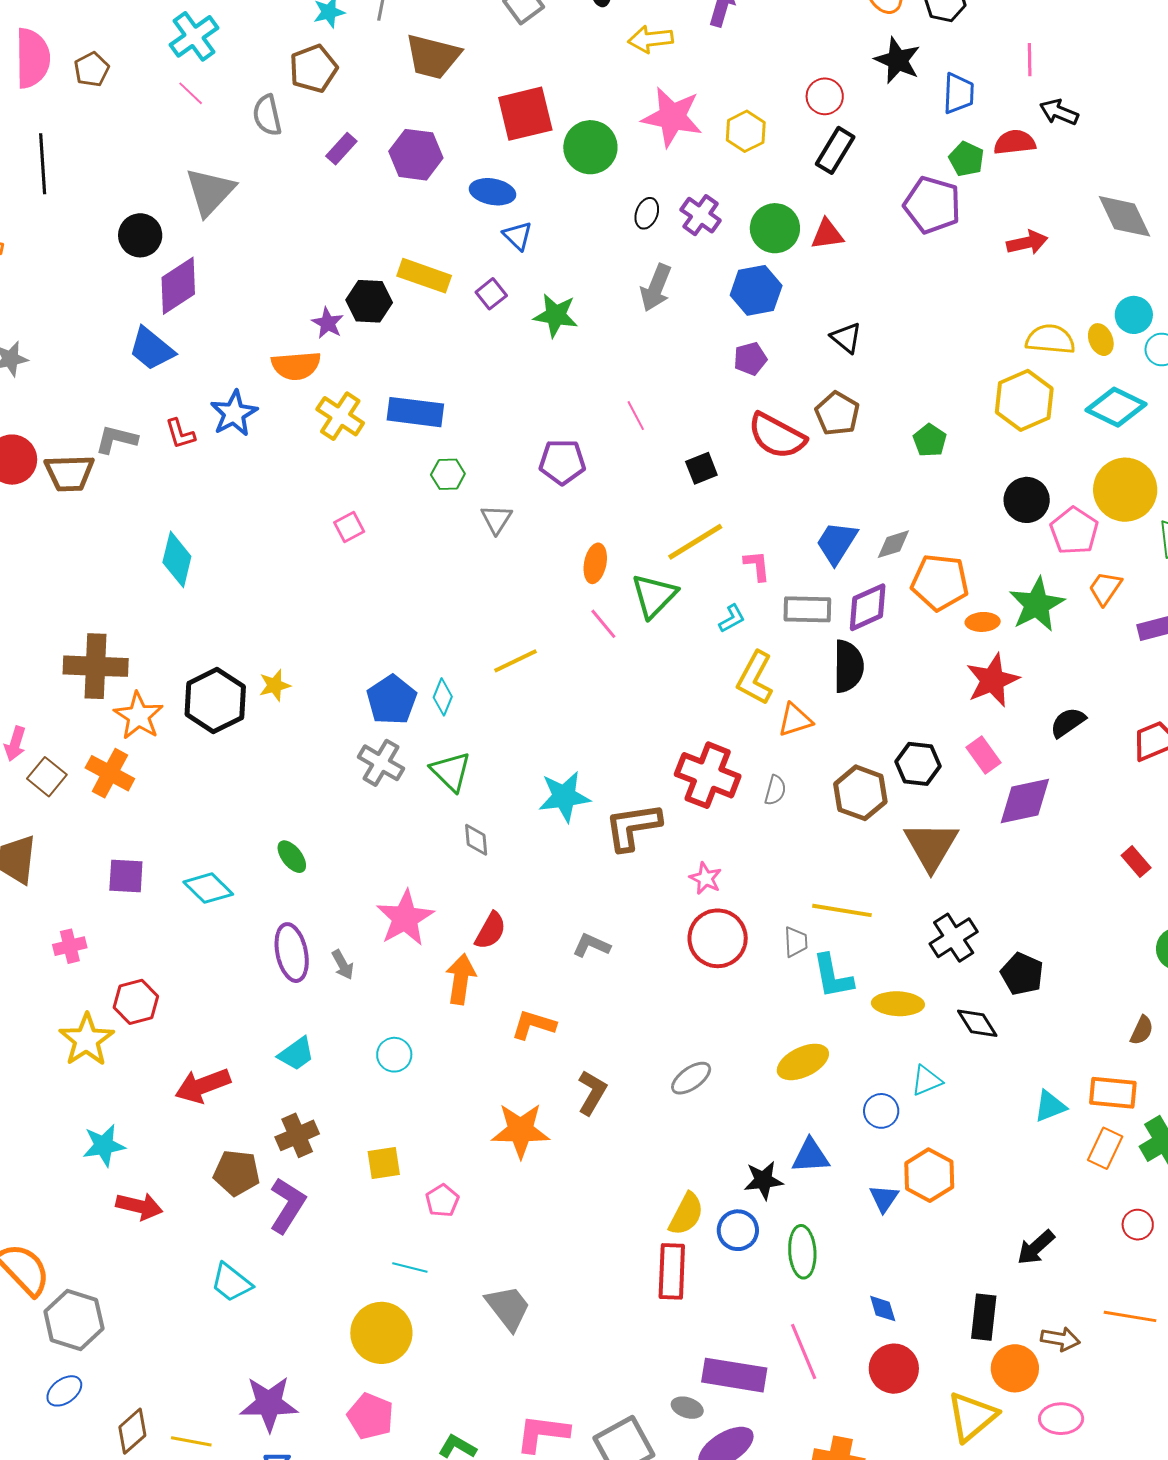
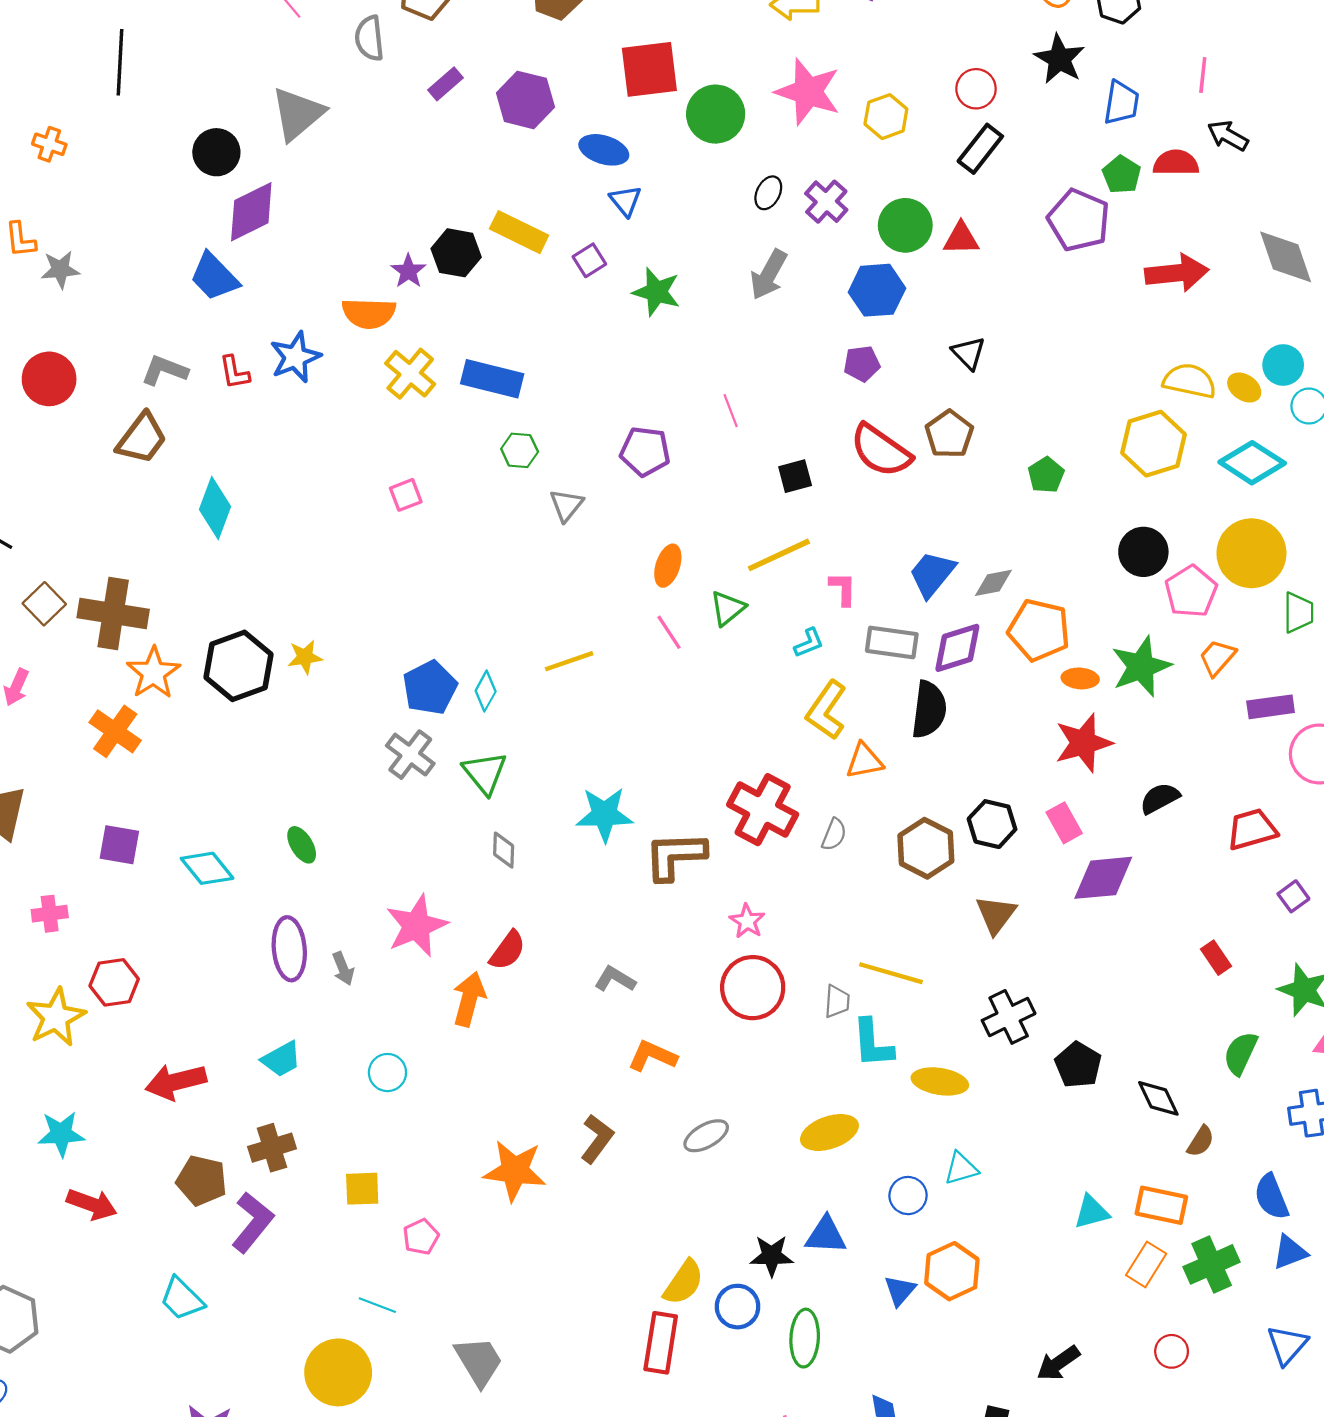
red arrow: (1027, 243) -> (1177, 273), size x1.4
yellow ellipse: (1101, 340) -> (1244, 387), turned -40
brown trapezoid: (69, 473) -> (142, 438), moved, turned -58
green triangle: (654, 596) -> (727, 608), size x0.7
brown square: (47, 777) -> (44, 604), moved
brown triangle: (931, 846) -> (996, 915), size x0.7
black diamond: (977, 1023) -> (1158, 1098), moved
orange L-shape: (533, 1025) -> (652, 1056), moved

